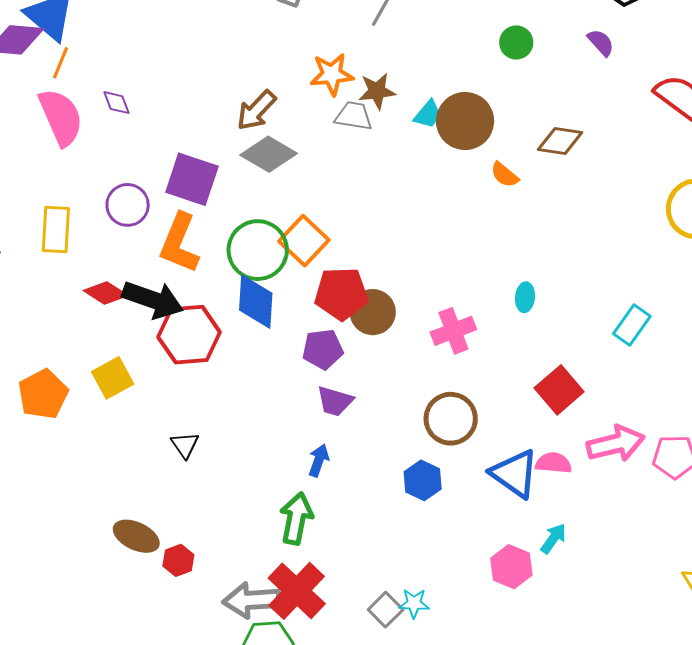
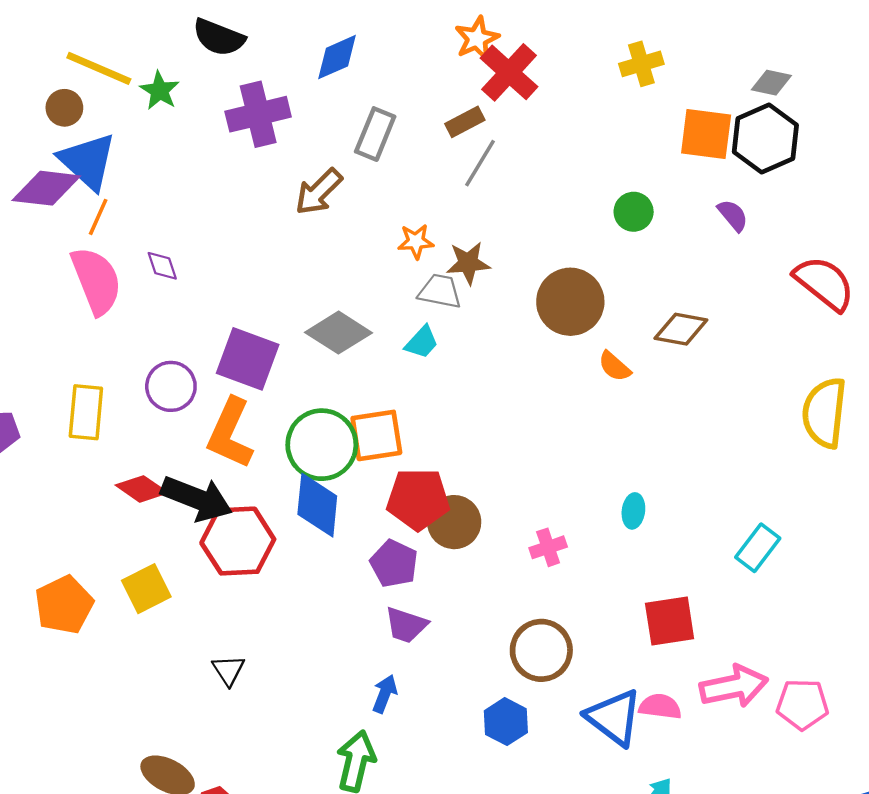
orange star: (332, 74) -> (416, 241), size x0.7
brown arrow: (256, 110) -> (319, 192), moved
cyan trapezoid: (428, 114) -> (422, 342), moved
orange square: (304, 241) -> (376, 435), turned 36
pink cross: (453, 331) -> (548, 547), size x0.7
purple pentagon: (323, 349) -> (394, 564), turned 30
red square: (559, 390) -> (670, 621), turned 30

